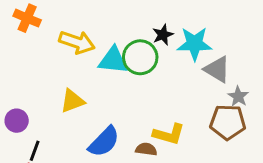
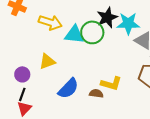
black star: (163, 35) -> (107, 17), size x1.5
purple circle: (17, 121) -> (22, 74), moved

